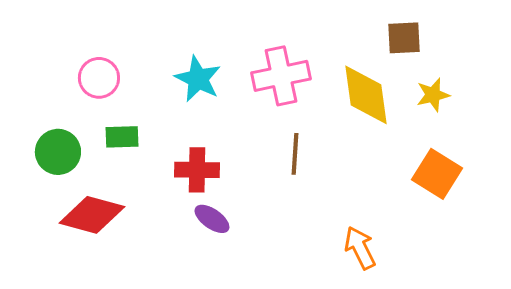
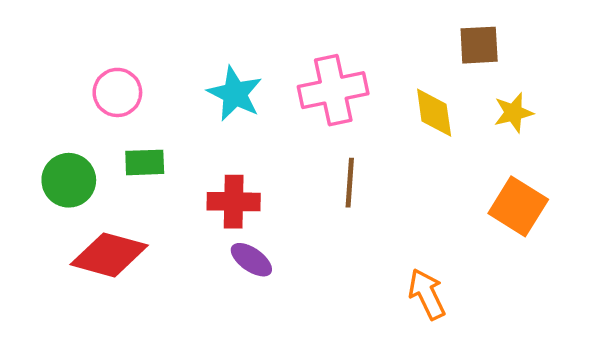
yellow diamond: (366, 95) -> (434, 113), size x0.7

